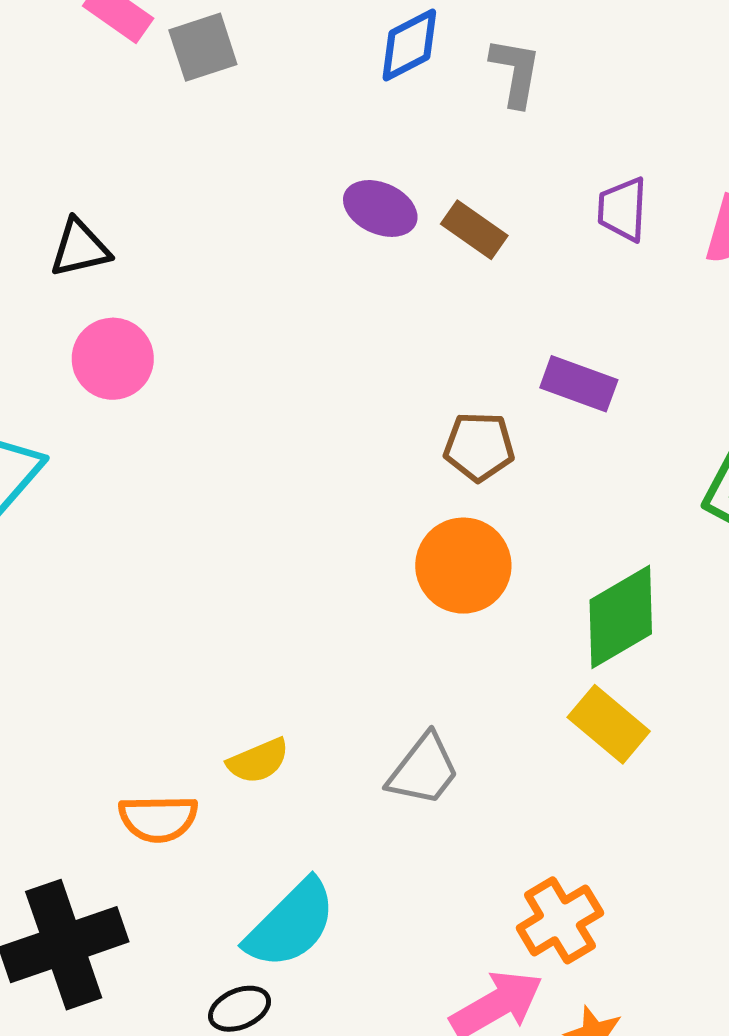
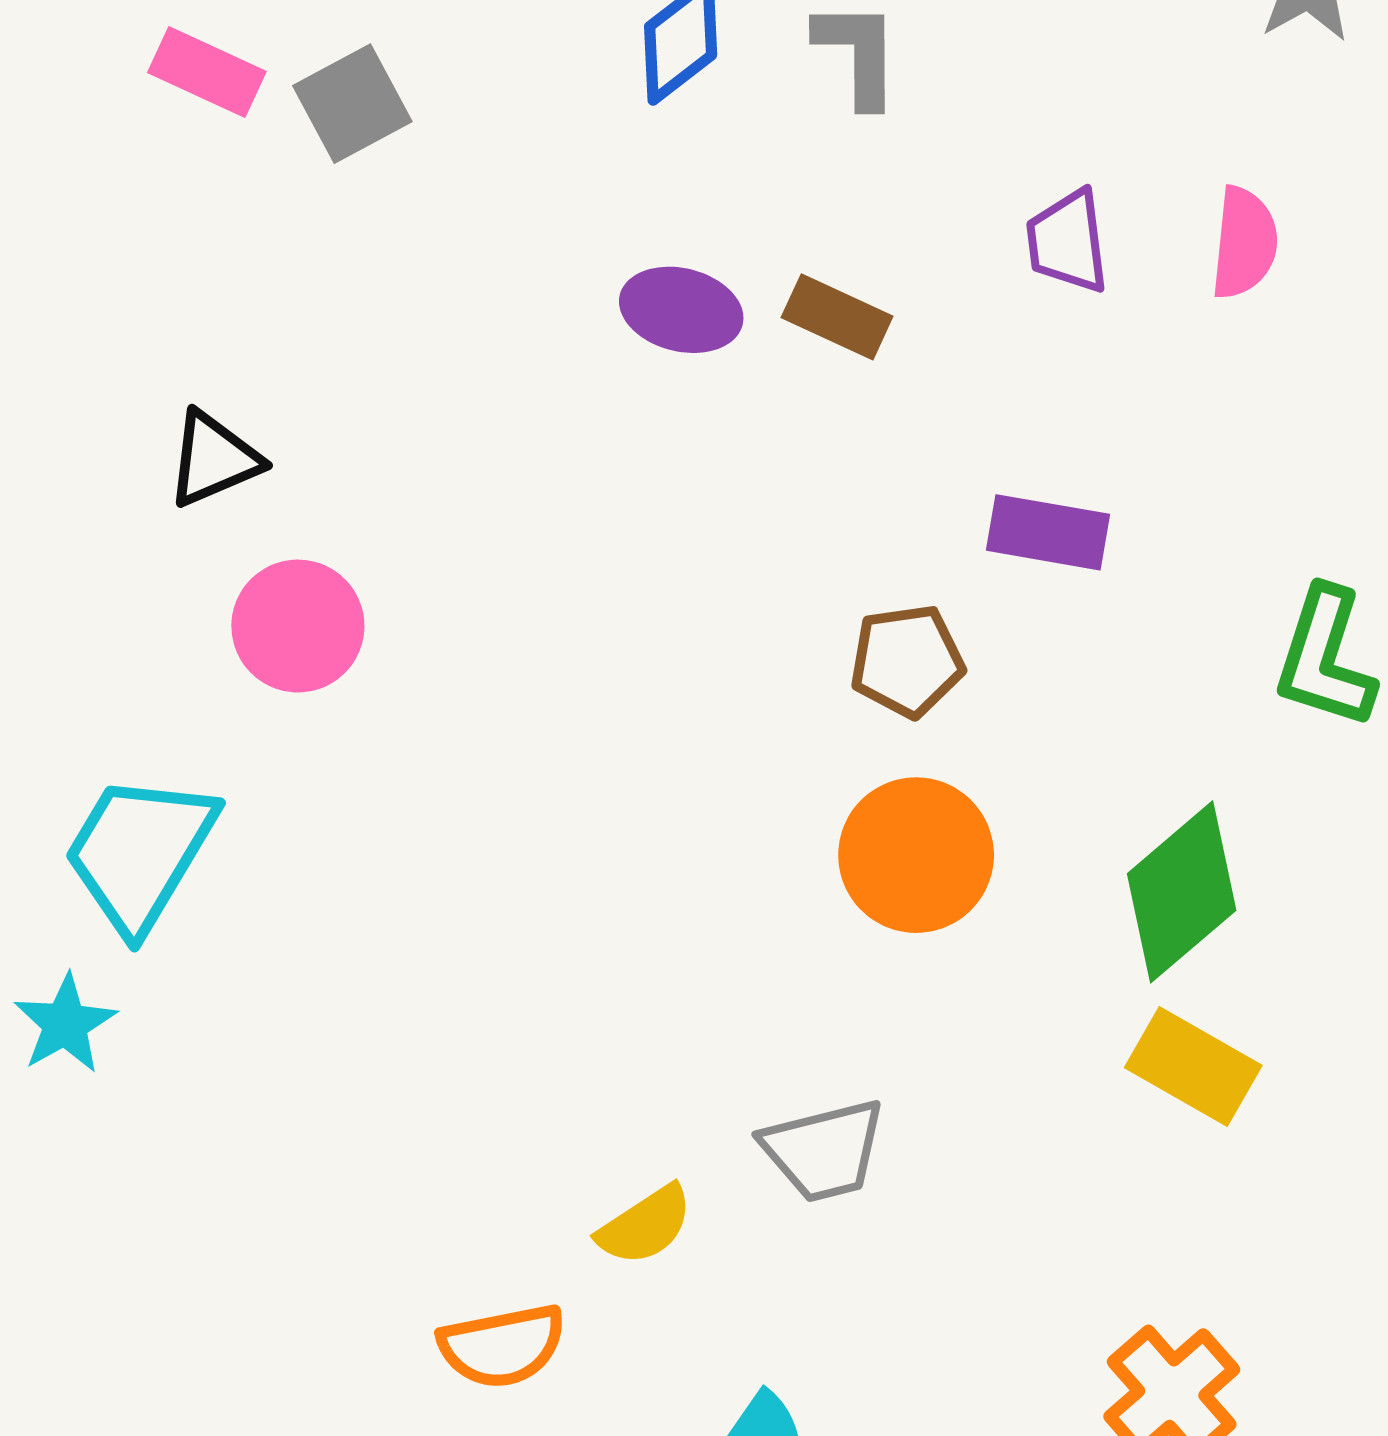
gray trapezoid: (424, 770) -> (824, 1150), moved, turned 48

